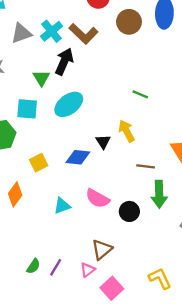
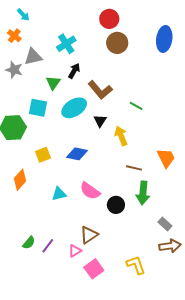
brown circle: (129, 22) -> (117, 43), moved
gray triangle: (21, 33) -> (33, 57), moved
brown L-shape: (83, 34) -> (100, 90), moved
black arrow: (64, 62) -> (74, 71), size x0.7
black triangle: (103, 142) -> (100, 121), moved

